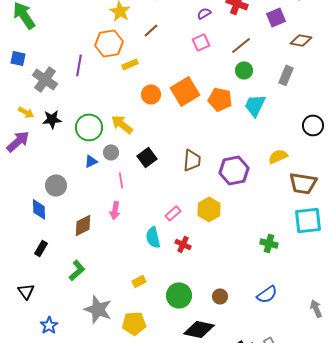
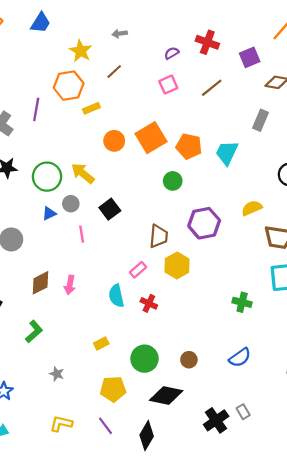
green circle: (244, 70) -> (173, 181), moved
brown trapezoid: (192, 160) -> (159, 236), moved
pink arrow: (115, 210) -> (70, 285), moved
gray star: (98, 309) -> (57, 374), size x0.5
yellow pentagon: (134, 323) -> (113, 389), moved

